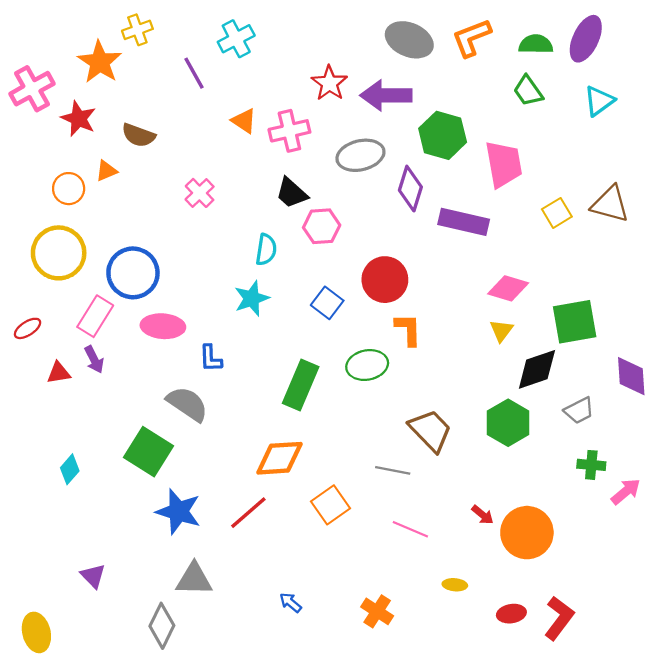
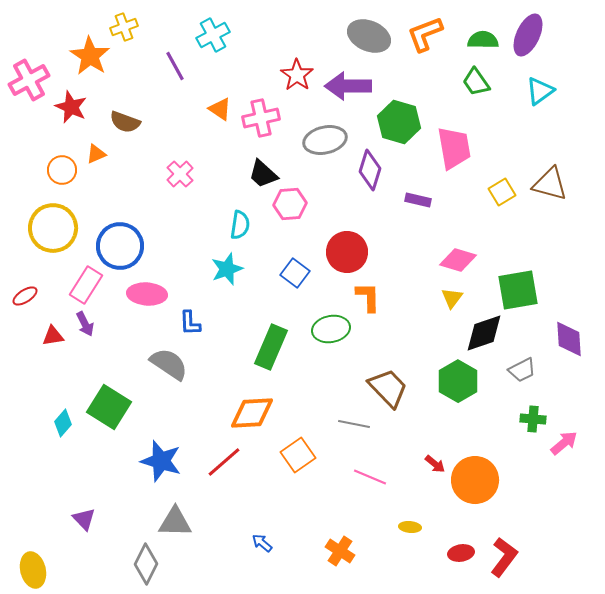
purple rectangle: (464, 222) -> (418, 200), size x0.6
green square: (148, 452) -> (109, 407), moved

